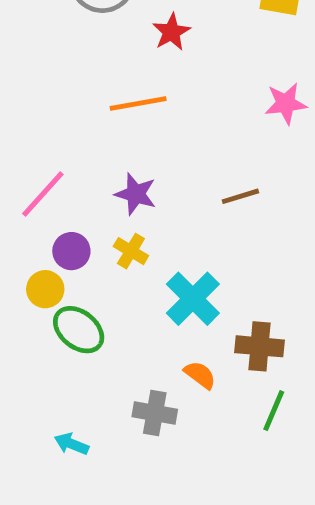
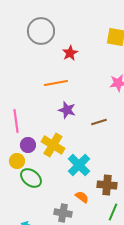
pink line: (43, 194) -> (16, 121), turned -50
purple star: (136, 194) -> (67, 110), moved
yellow cross: (131, 251) -> (53, 145), size x1.6

